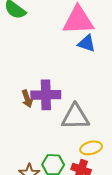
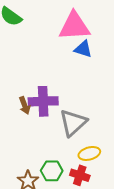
gray triangle: (75, 117) -> (73, 123), turned -40

